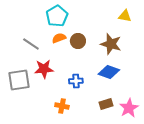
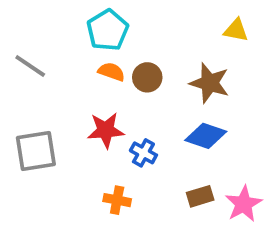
orange semicircle: (59, 38) -> (111, 72), turned 40
gray line: (31, 44) -> (30, 66), moved
red star: (44, 69) -> (106, 130), moved
blue cross: (76, 81) -> (143, 153), turned 32

